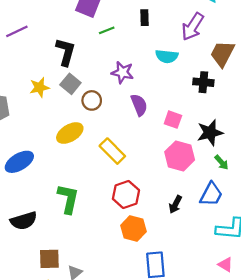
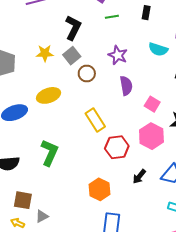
yellow ellipse: (70, 133) -> (49, 95), moved
red hexagon: (126, 195) -> (117, 147), moved

